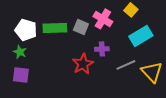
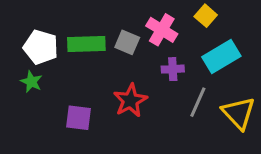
purple cross: (102, 49) -> (173, 69), moved
gray line: (126, 65) -> (198, 102), turned -42
purple square: (21, 75) -> (79, 118), moved

